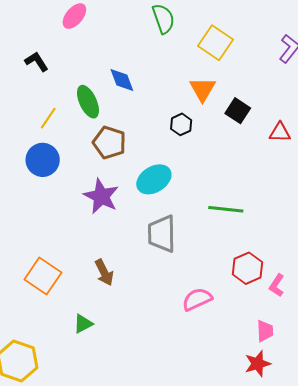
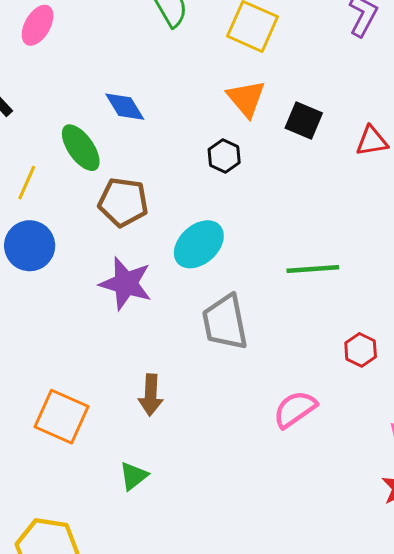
red hexagon: (247, 268) -> (361, 350), size x0.7
brown arrow: (104, 272) -> (151, 395), turned 40

